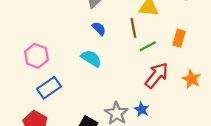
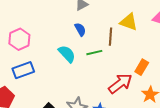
orange rectangle: (179, 38) -> (142, 67), moved
green line: (148, 46) -> (94, 53), moved

